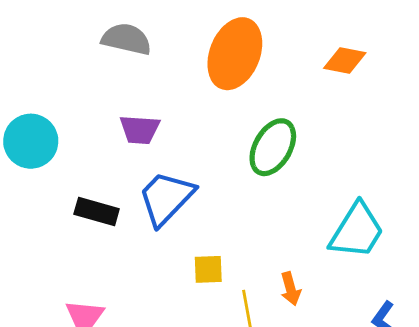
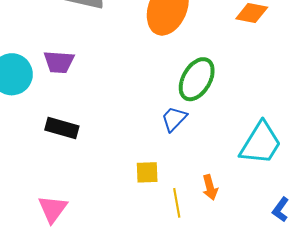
purple trapezoid: (140, 130) -> (59, 62), moved
blue trapezoid: (166, 198) -> (174, 119), moved, size x0.6

